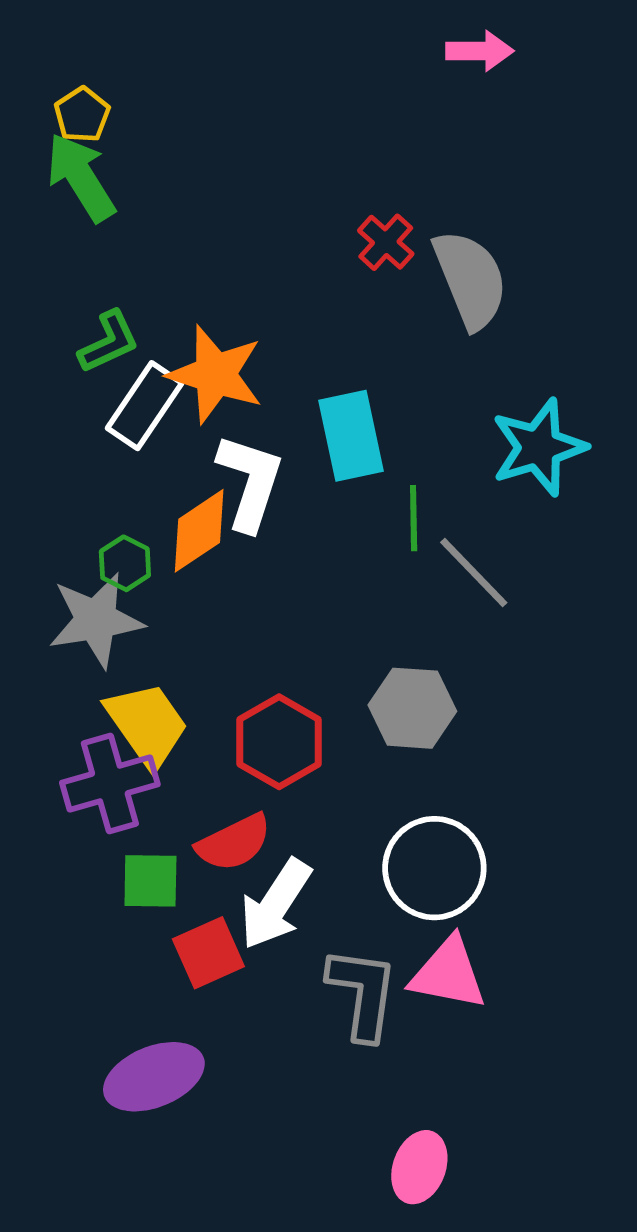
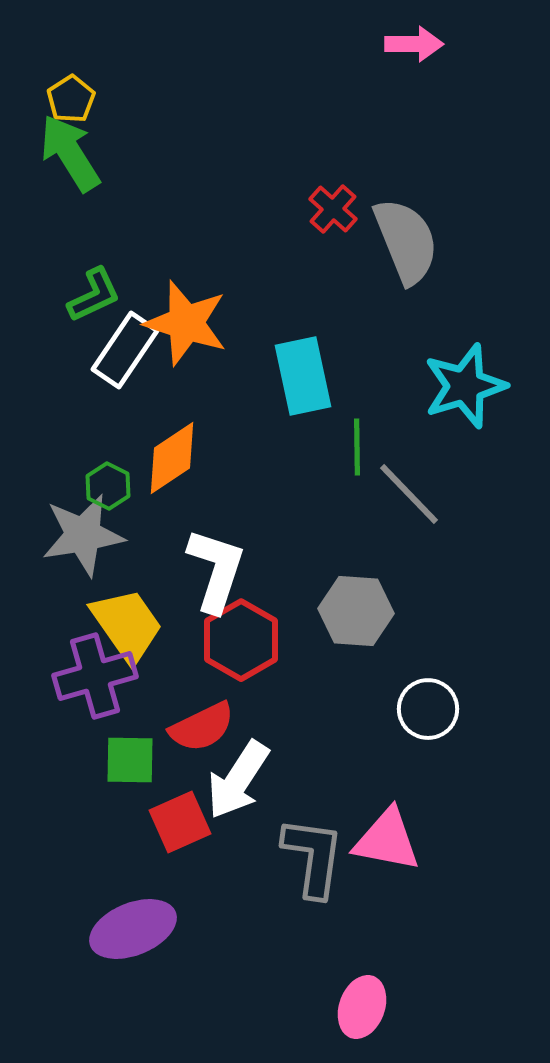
white L-shape: (250, 482) -> (216, 570), moved
white circle: (434, 868) -> (428, 709), moved, size x0.7

